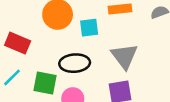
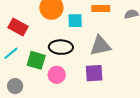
gray triangle: (124, 56) -> (100, 46), turned 50

